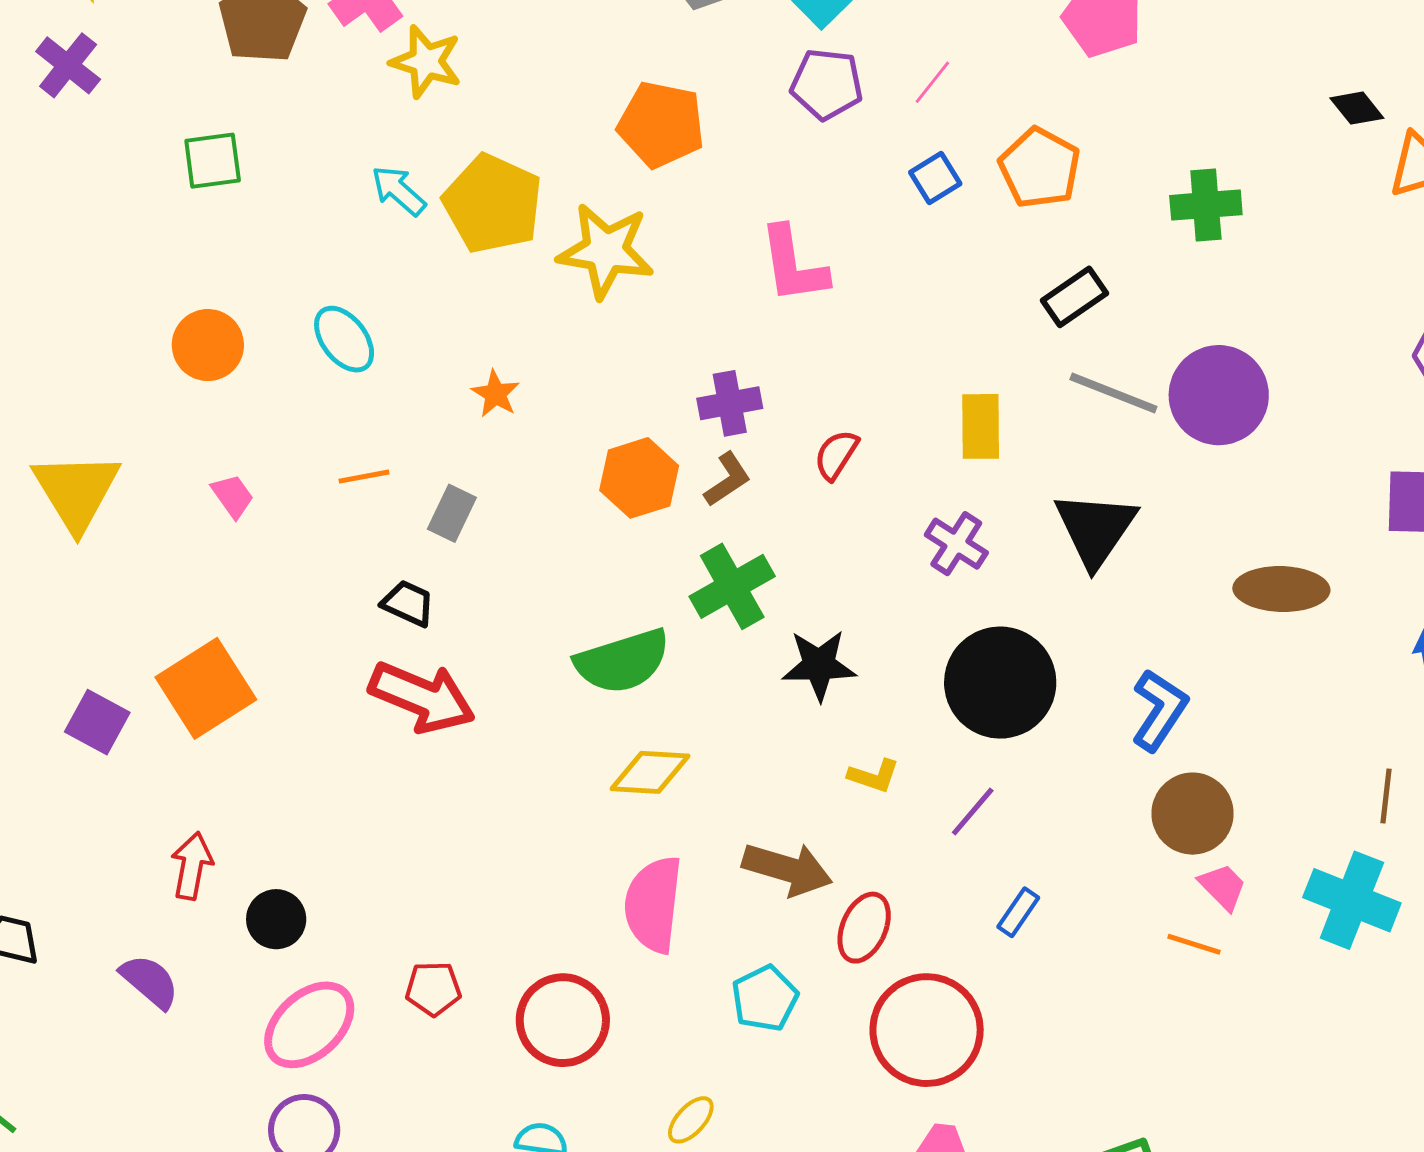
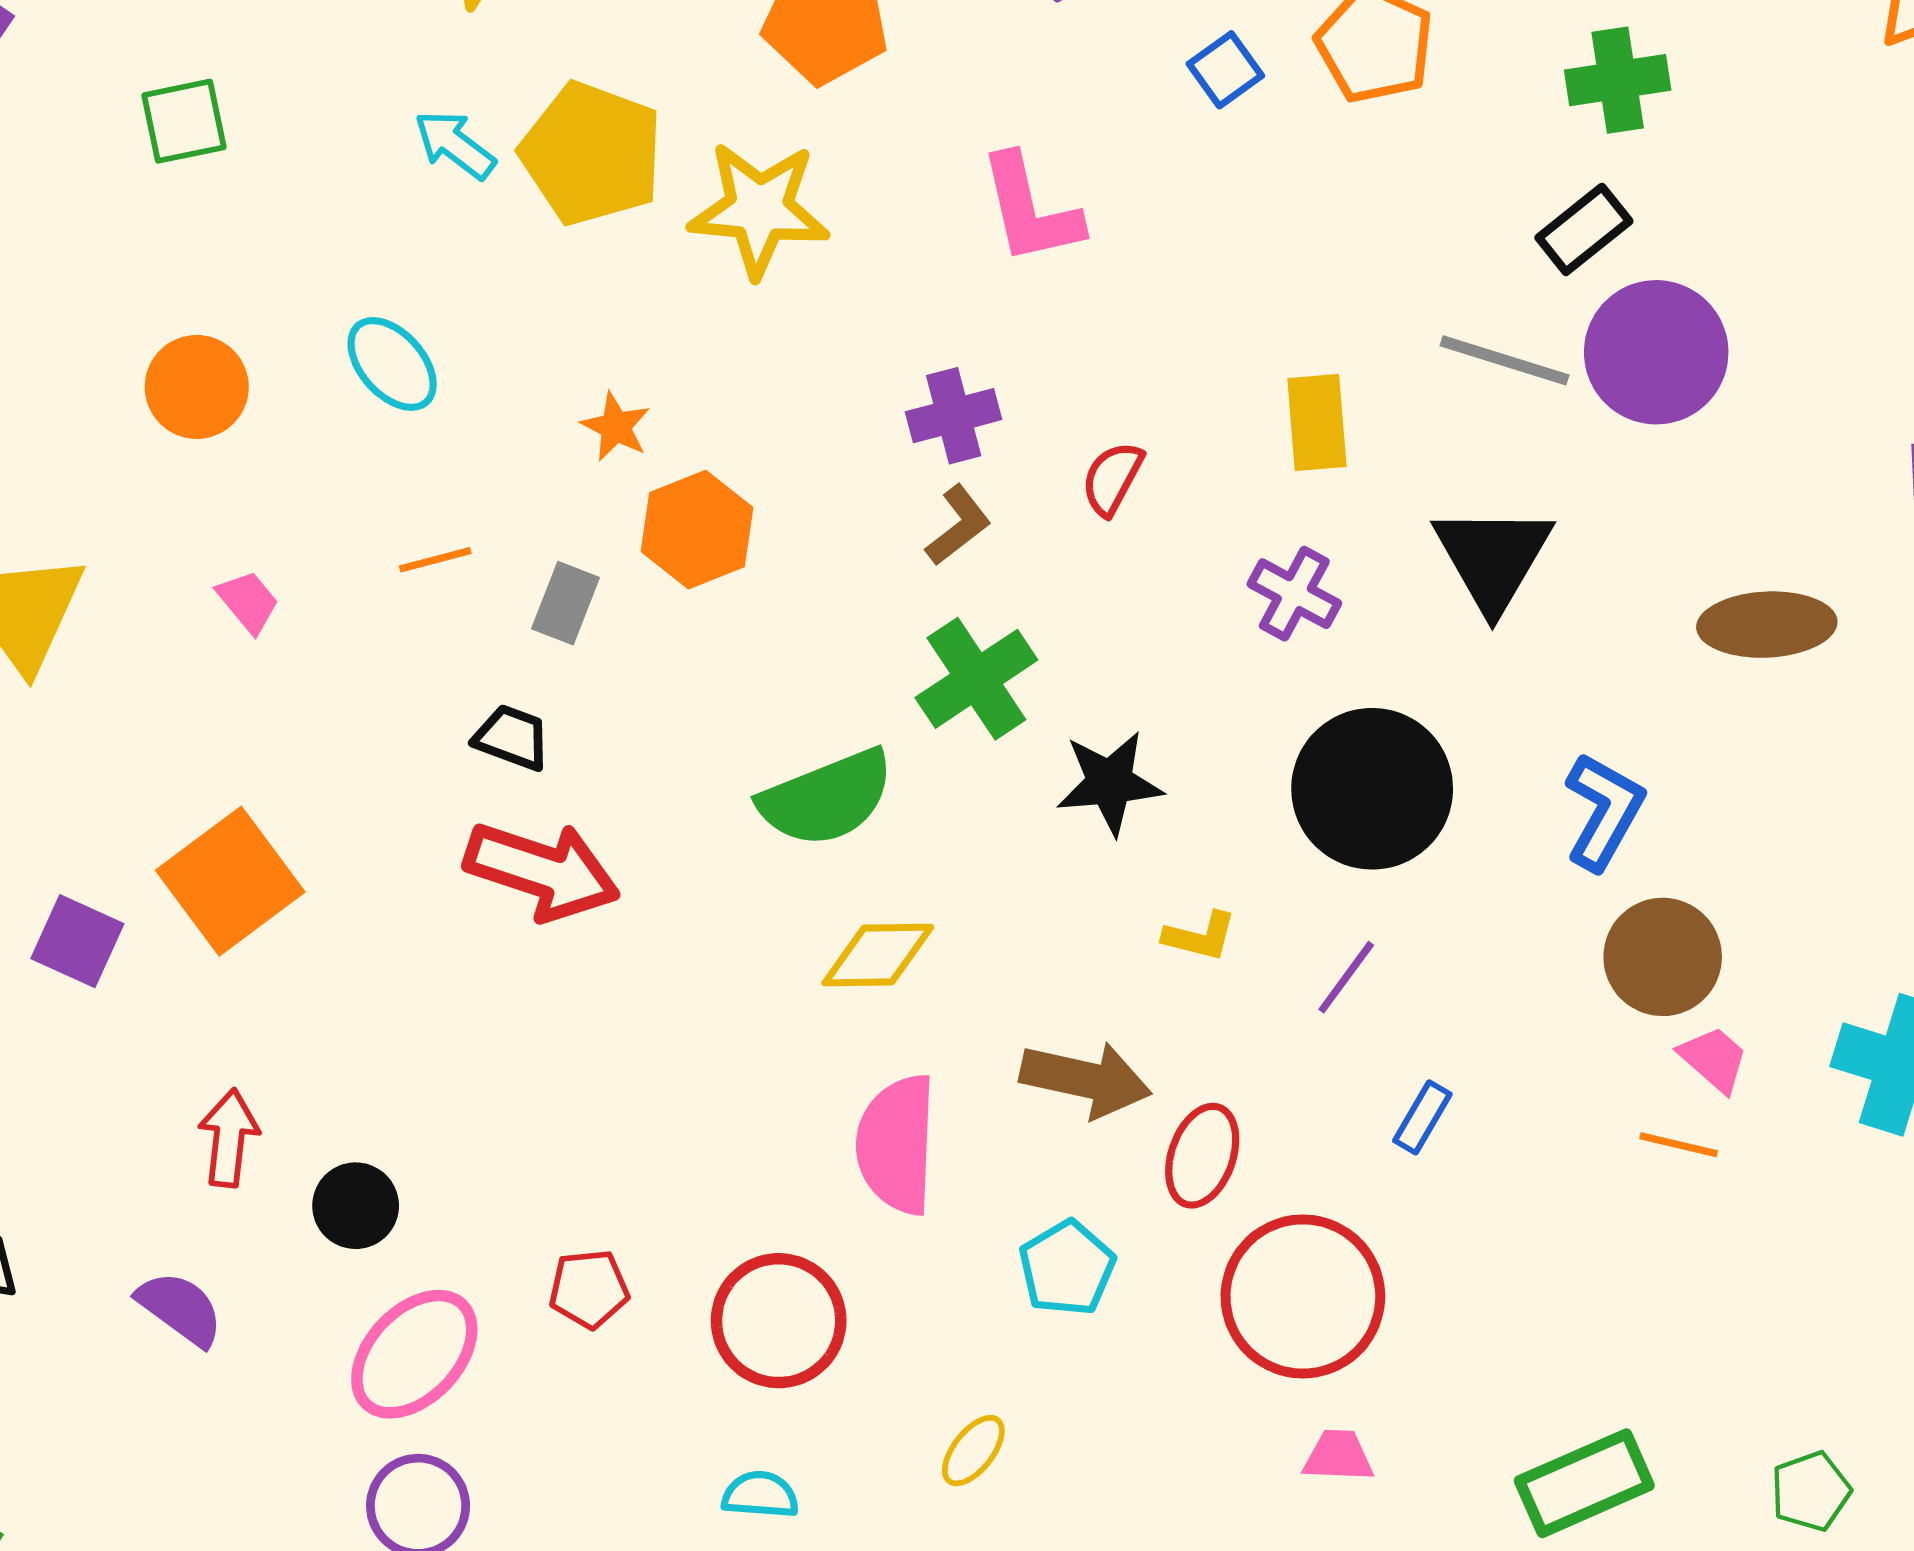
black rectangle: (1074, 297) -> (1584, 229), moved
orange hexagon: (639, 478) -> (697, 530), moved

